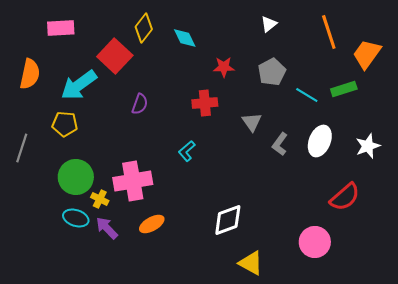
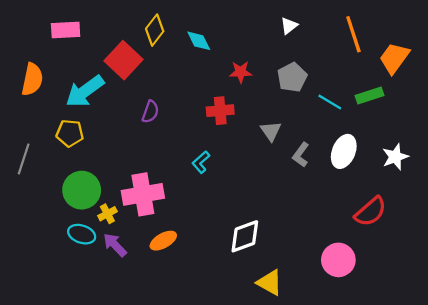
yellow cross: (100, 199) -> (107, 214), turned 36

